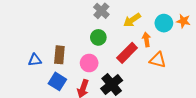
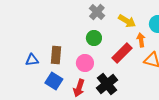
yellow arrow: (132, 20) -> (127, 21), turned -114

